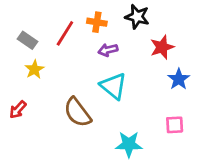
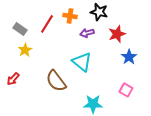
purple arrow: (108, 50) -> (87, 33), moved
pink square: (175, 125) -> (126, 90), turned 32

